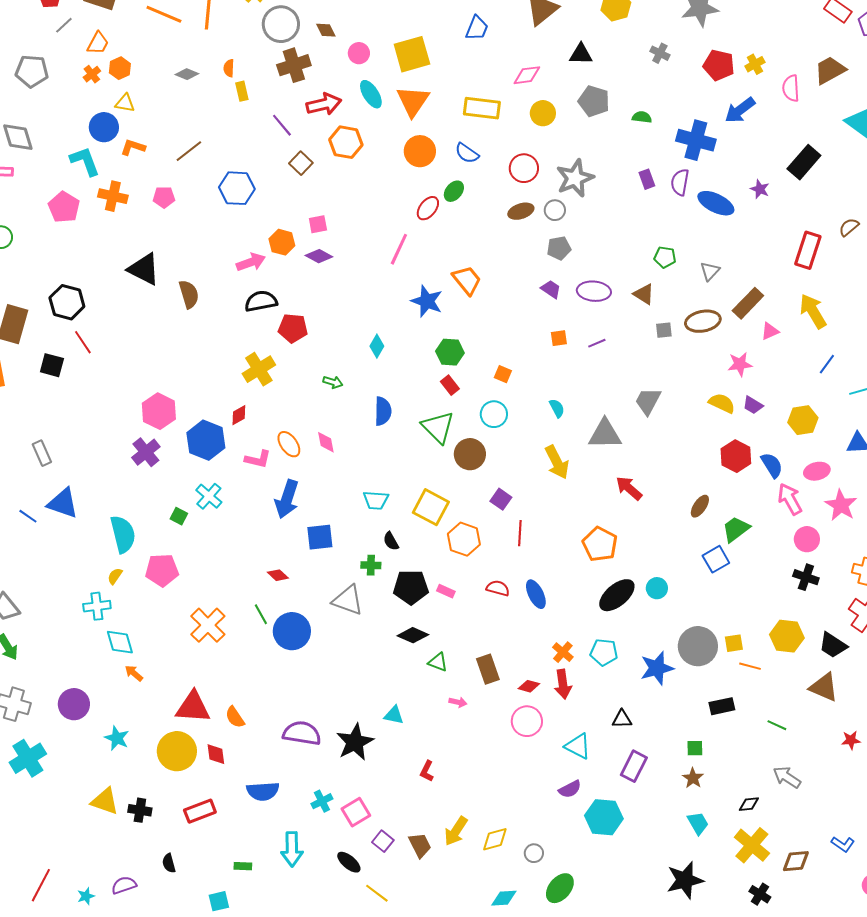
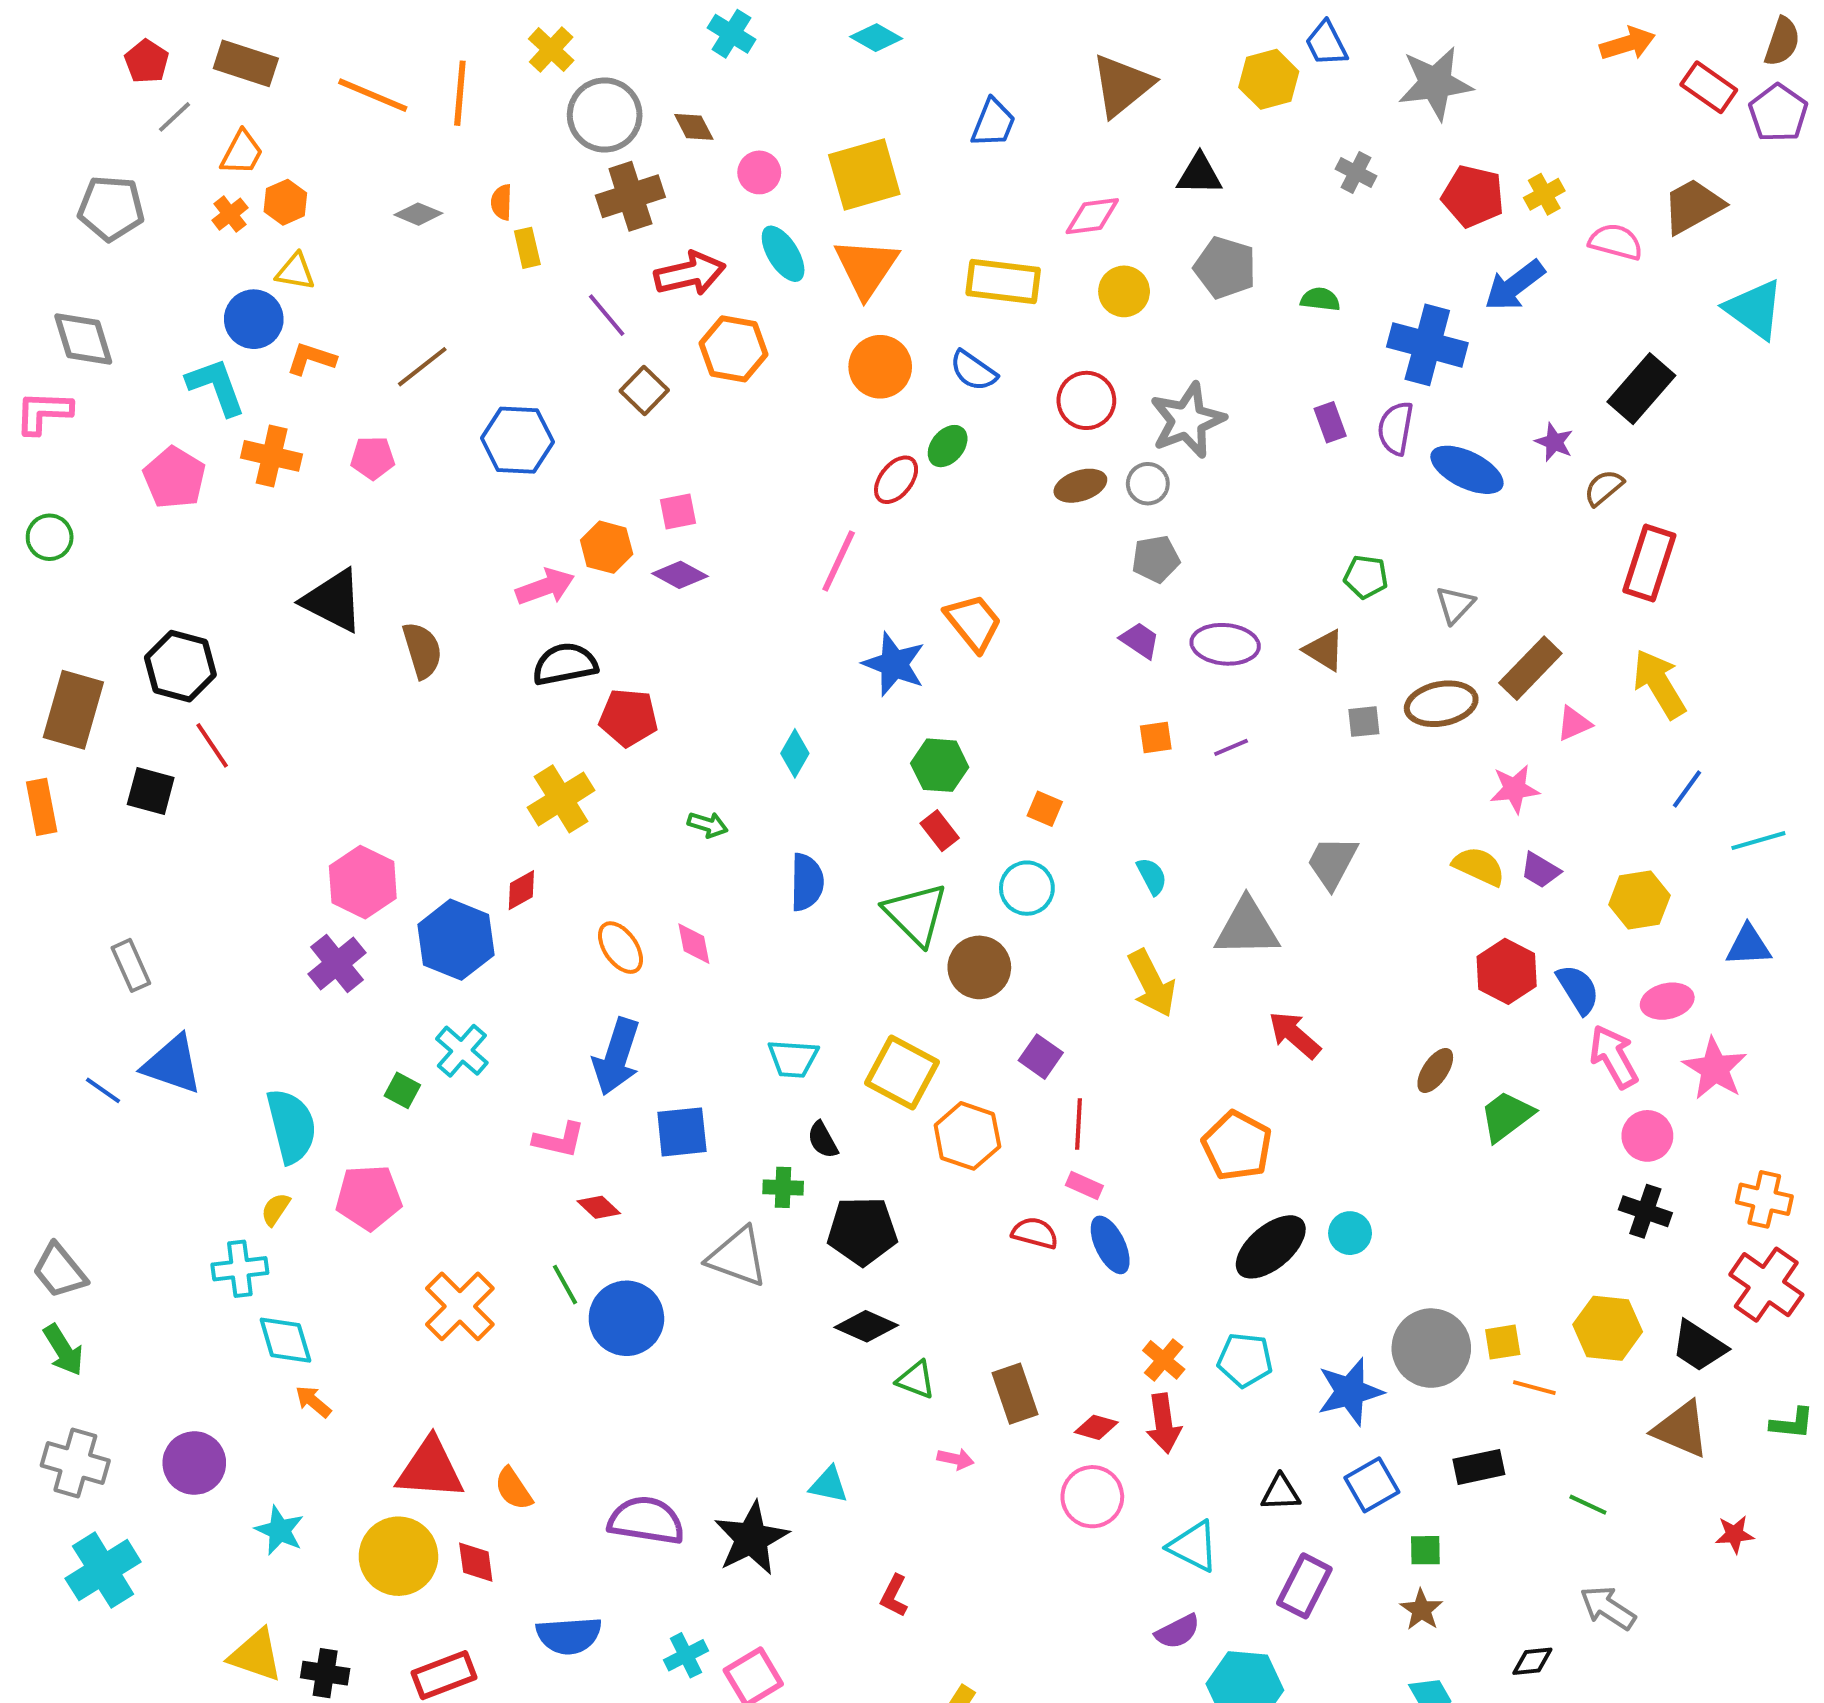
pink semicircle: (791, 88) -> (1616, 242), turned 108
brown semicircle: (849, 227) -> (1604, 488), moved
pink L-shape: (258, 459) -> (559, 1140), moved
blue square: (716, 559) -> (1372, 1485), moved
pink rectangle: (446, 591) -> (1084, 1185), moved

